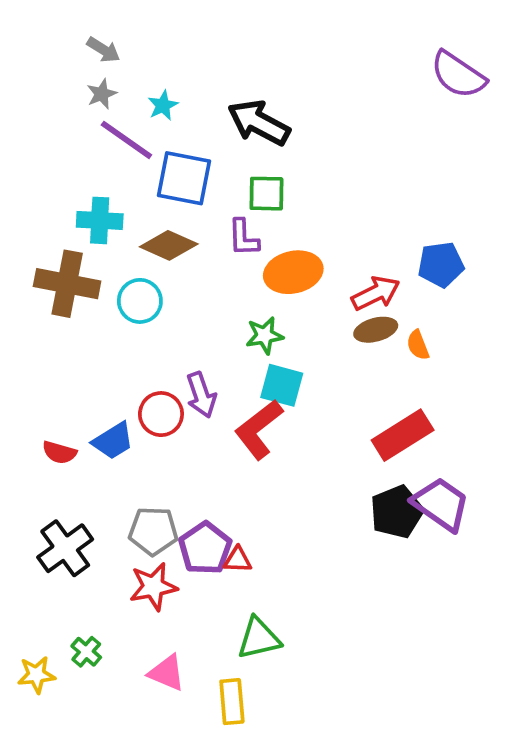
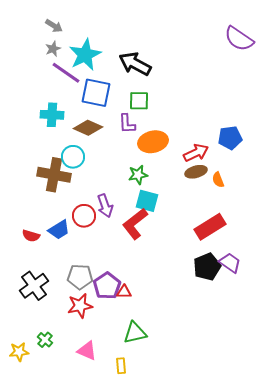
cyan star: (163, 105) -> (85, 55), size x2.0
brown cross: (67, 284) -> (54, 175), moved
purple trapezoid: (441, 504) -> (230, 263), size x0.7
yellow rectangle: (232, 702) -> (121, 366), size x0.7

